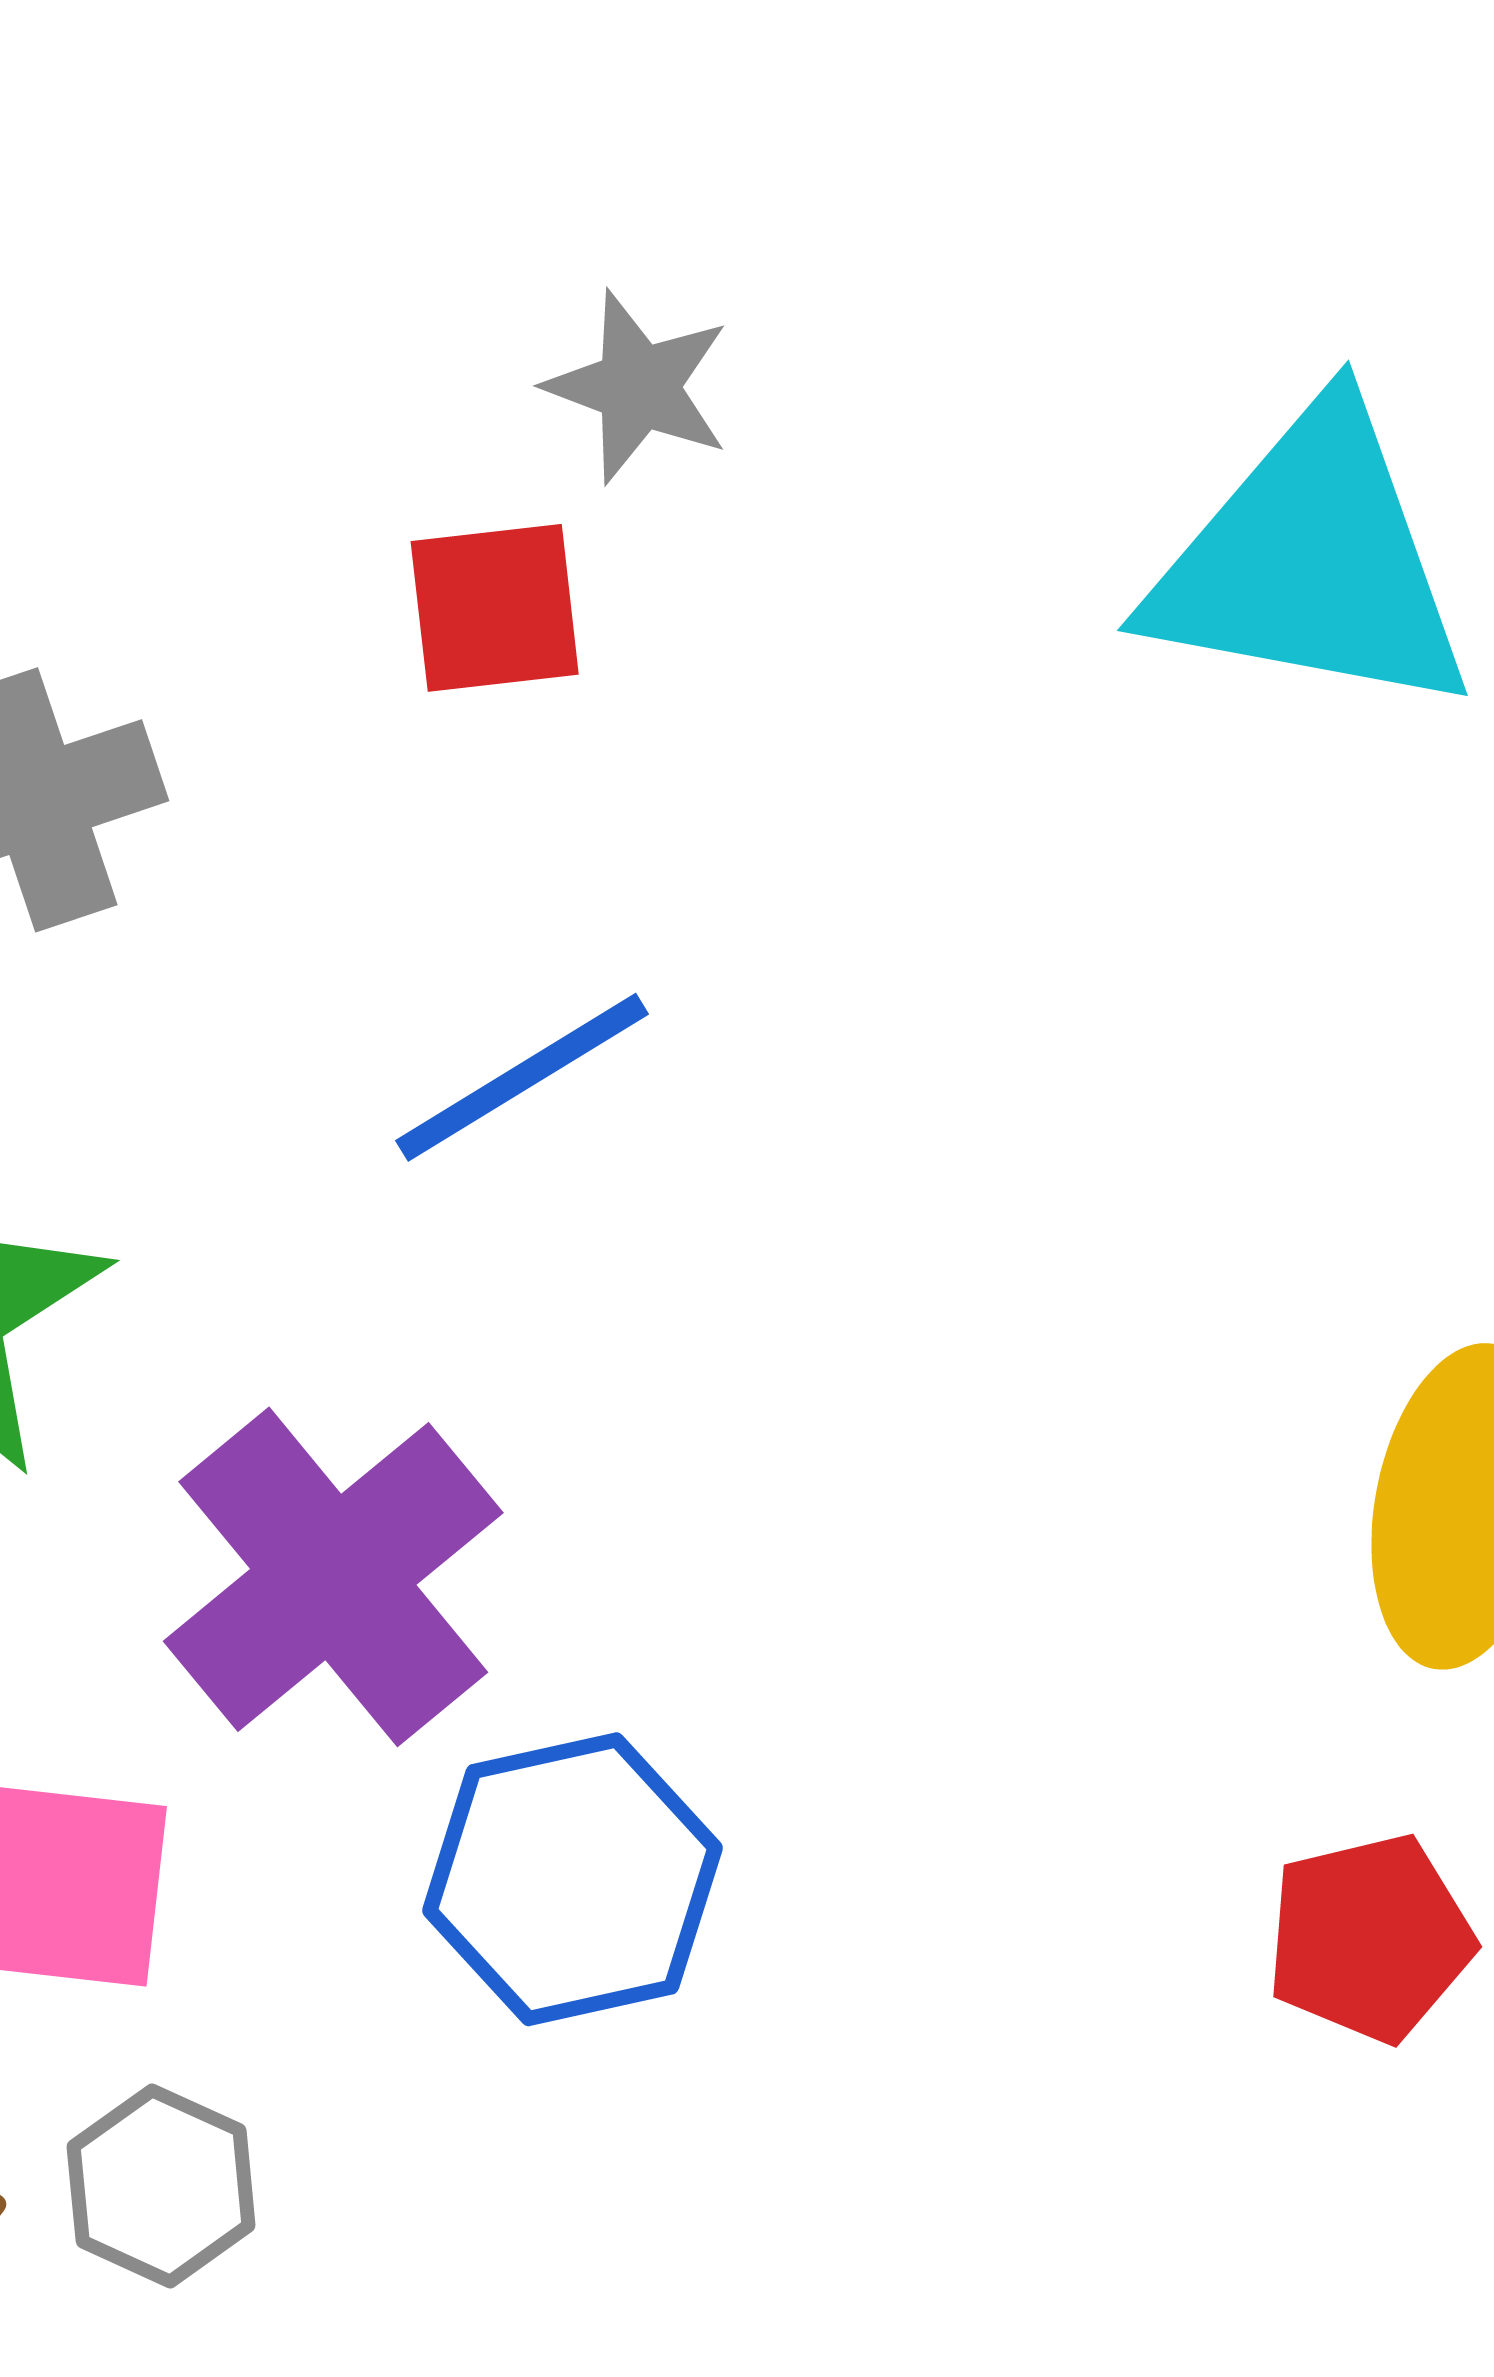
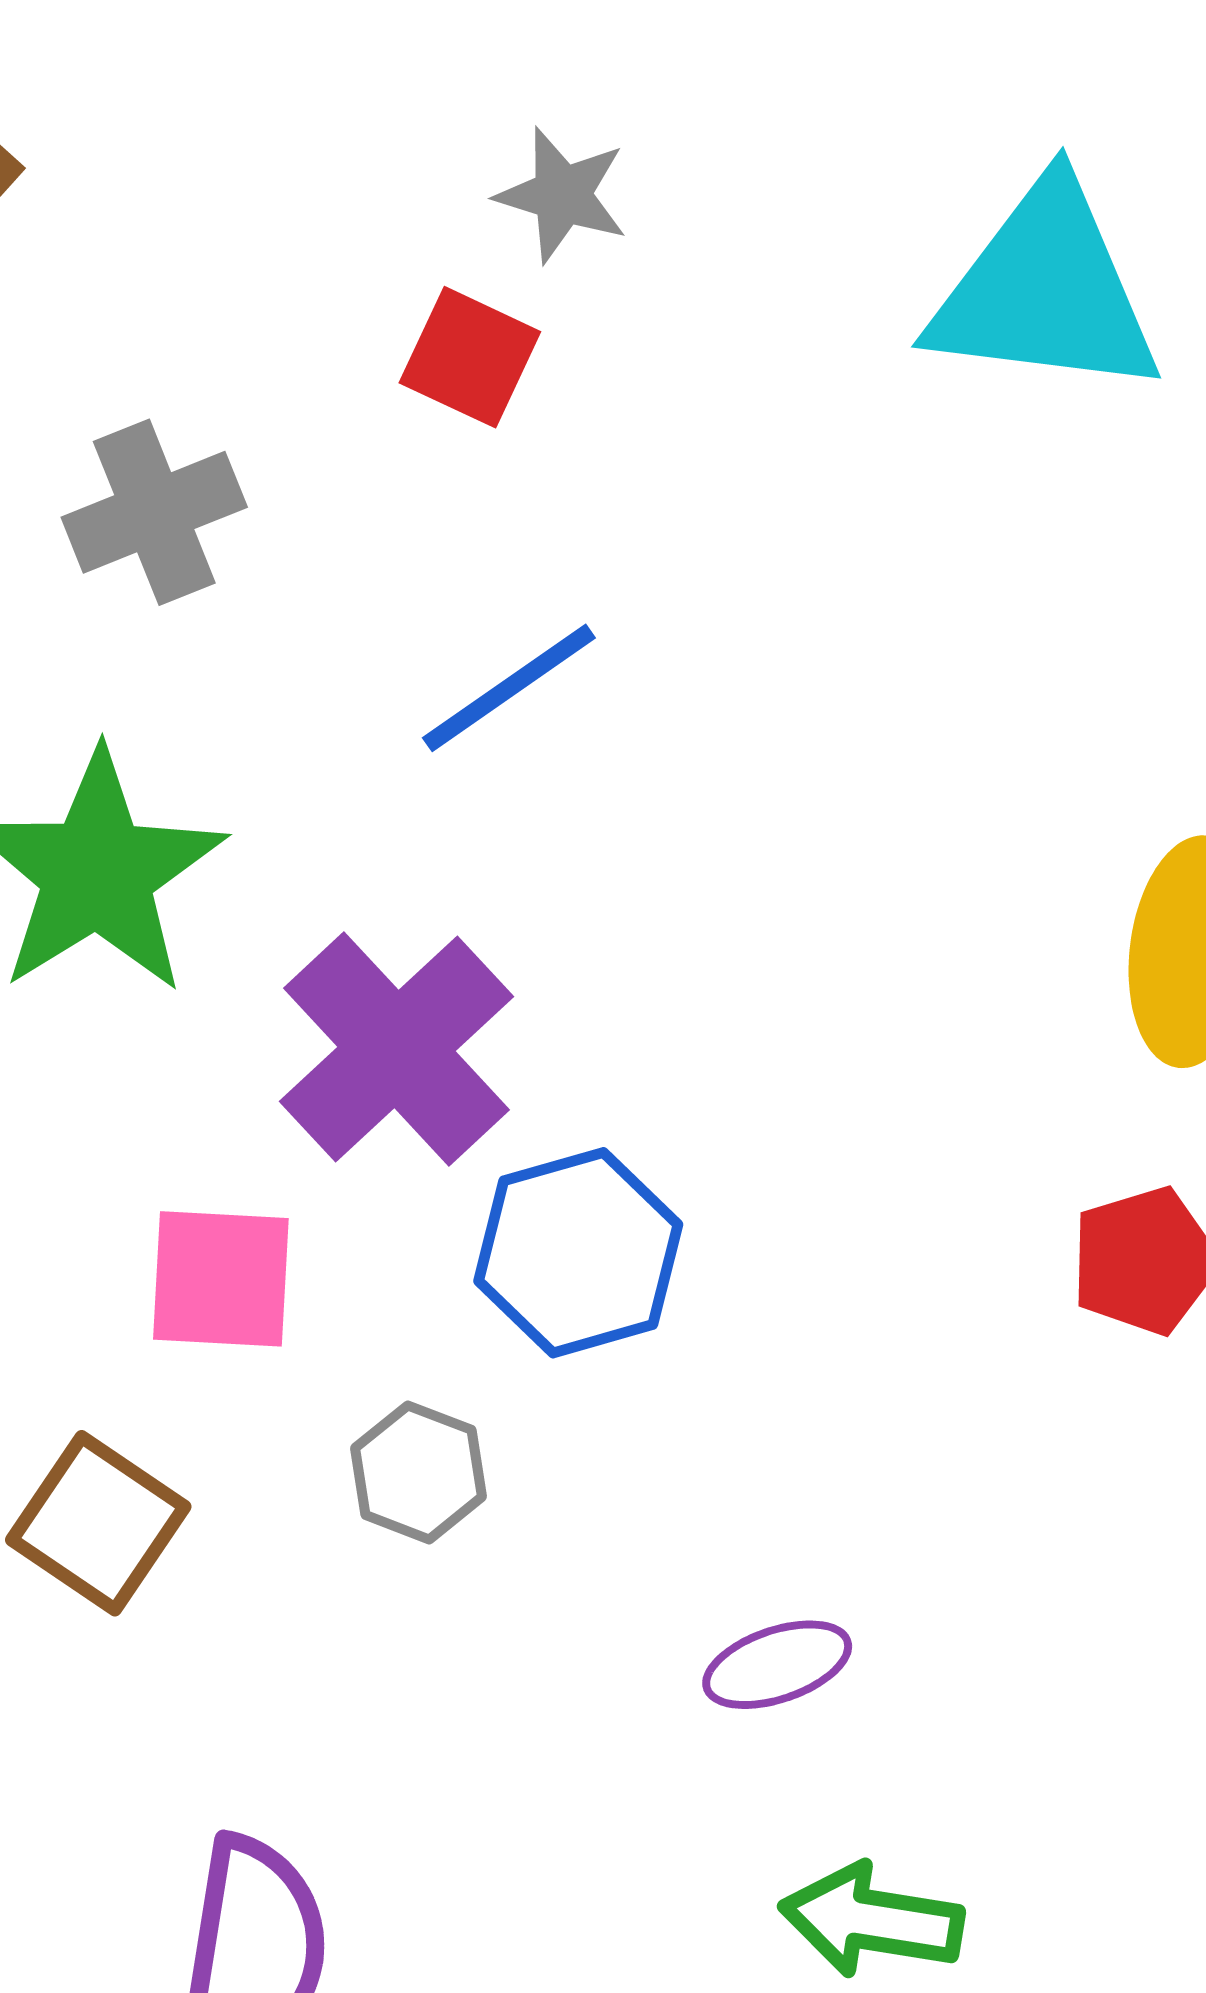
red square: (495, 608) -> (470, 357), turned 35
gray hexagon: (161, 2186) -> (418, 1472), moved

